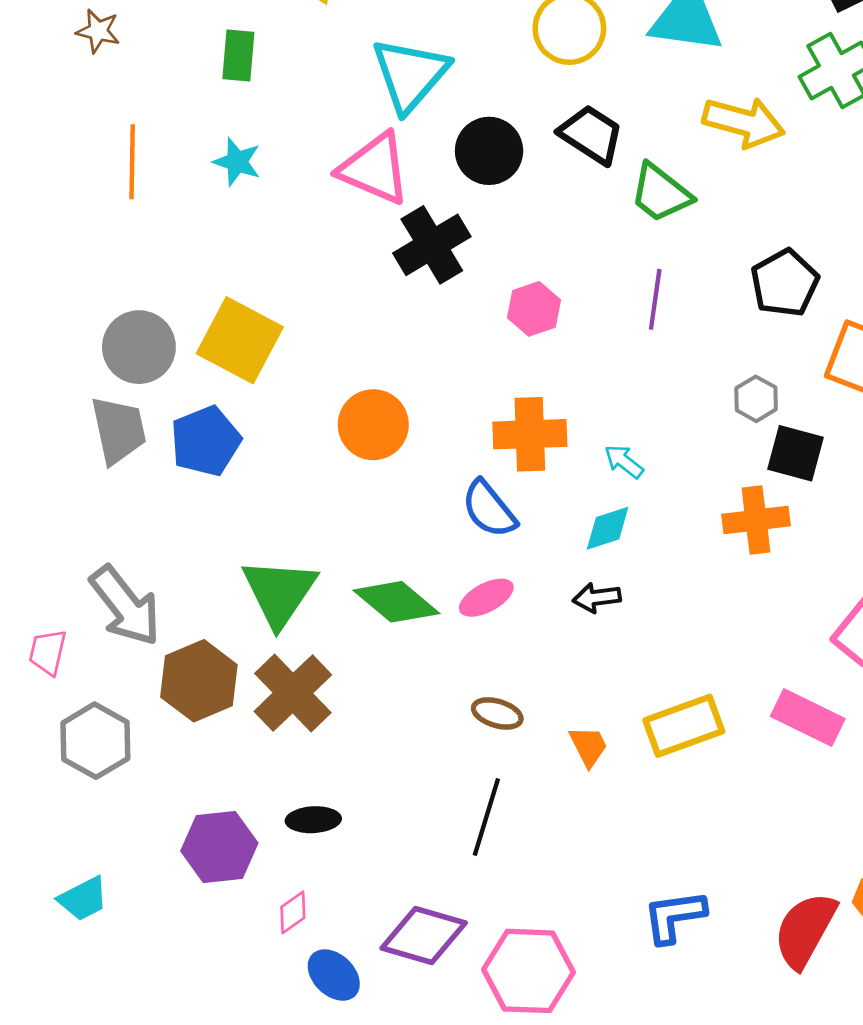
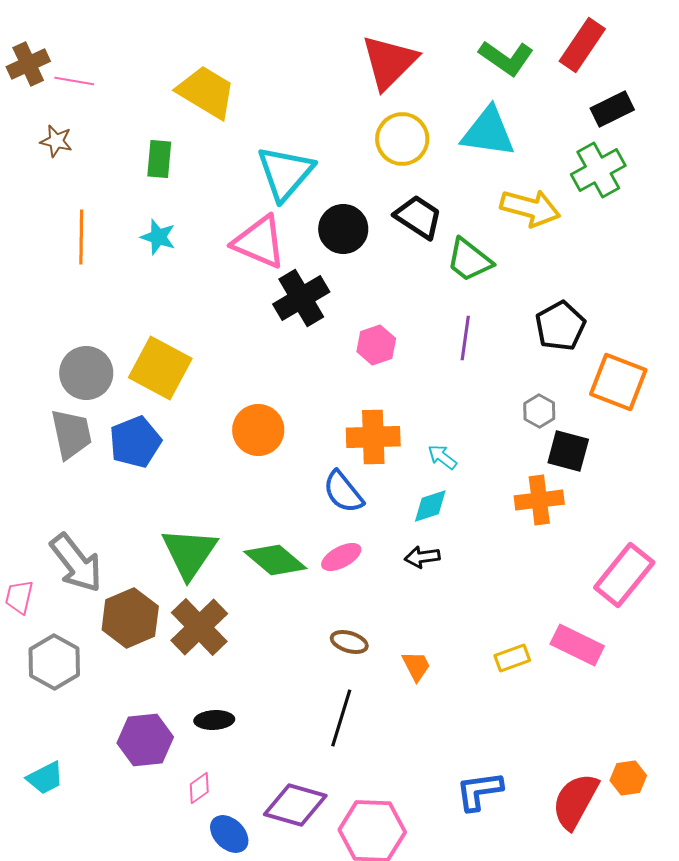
yellow rectangle: (684, 726) -> (512, 658), moved, size x0.6

